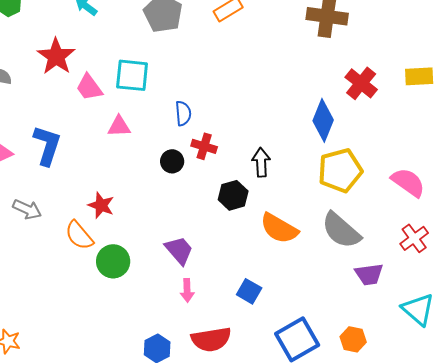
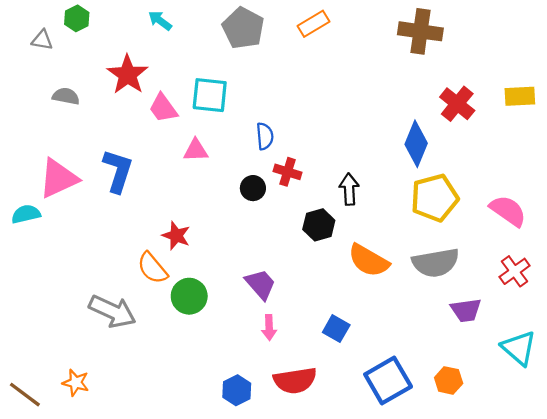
gray arrow: (27, 209) -> (112, 311), moved, size x1.5
gray semicircle: (341, 230) -> (436, 263), turned -51

